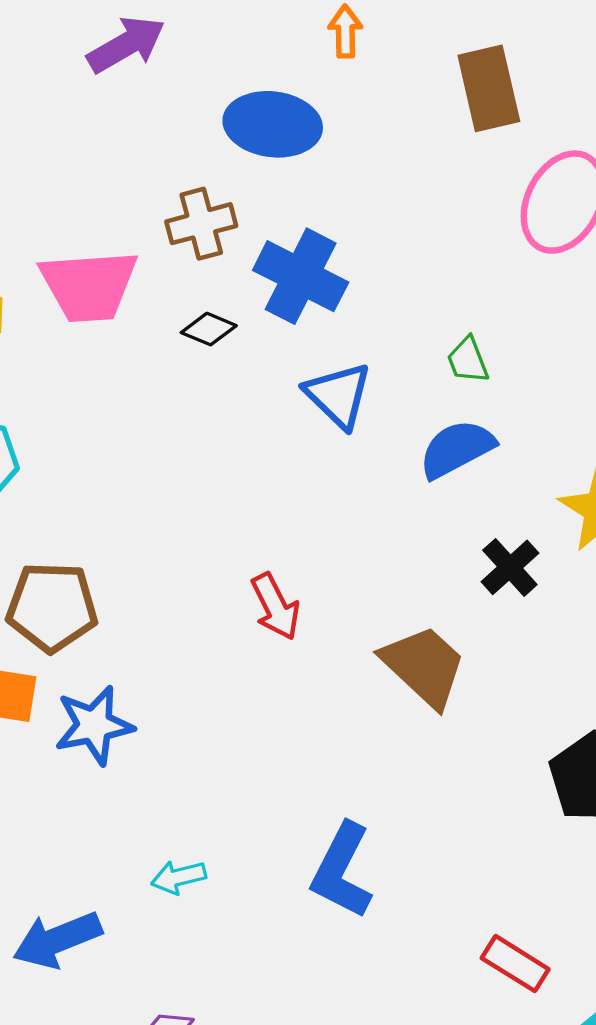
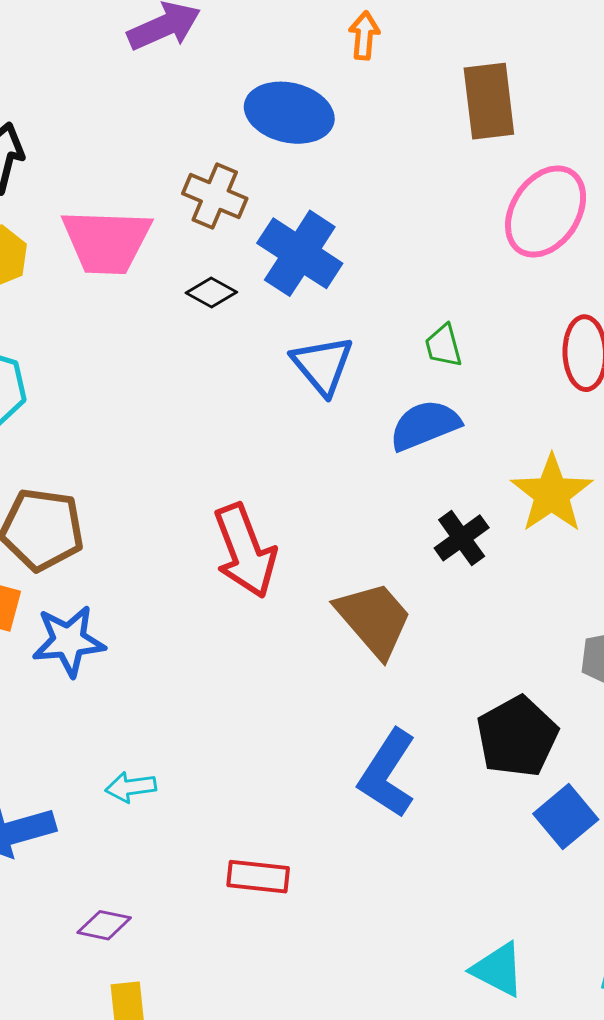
brown cross: (201, 224) -> (215, 196), turned 32
red arrow: (275, 607) -> (245, 551), size x1.5
blue L-shape: (342, 871) -> (387, 774), moved
red rectangle: (515, 964) -> (258, 877), moved, turned -32

